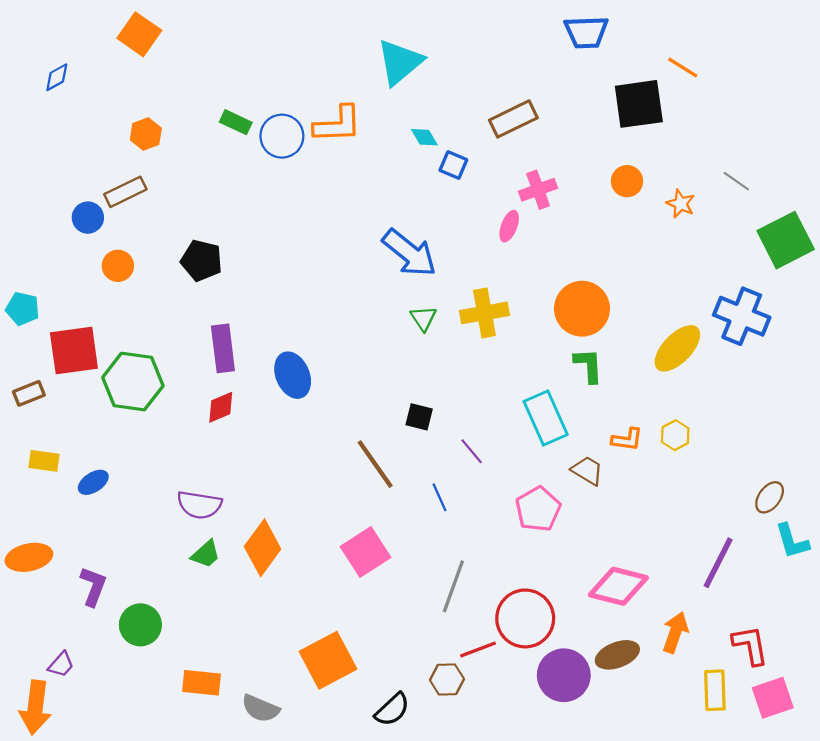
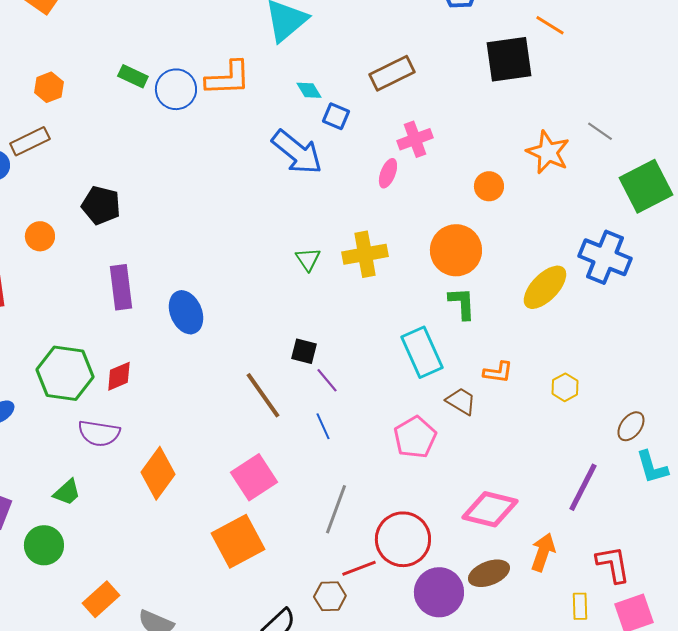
orange circle: (627, 181) -> (489, 186), moved
orange star: (681, 204) -> (548, 152), size x1.6
blue arrow: (409, 253) -> (297, 152), moved
orange circle: (118, 266) -> (40, 236), moved
green hexagon: (133, 382) -> (65, 373), moved
red diamond: (221, 407) -> (119, 376), moved
yellow hexagon: (675, 435) -> (565, 387), moved
purple line: (472, 451) -> (327, 380), moved
green trapezoid: (206, 554) -> (67, 492), moved
orange square: (328, 660) -> (238, 541), moved
orange rectangle: (202, 683) -> (101, 599), turned -48
yellow rectangle: (715, 690) -> (580, 606), size x0.7

